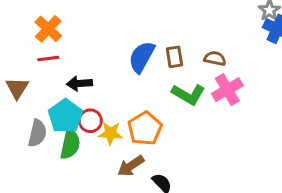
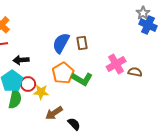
brown semicircle: (215, 58) -> (135, 72), moved
green L-shape: (188, 94) -> (82, 79), moved
orange pentagon: (145, 129) -> (63, 73), moved

